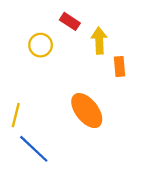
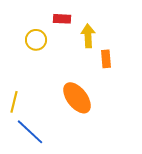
red rectangle: (70, 21) -> (62, 19), turned -30

